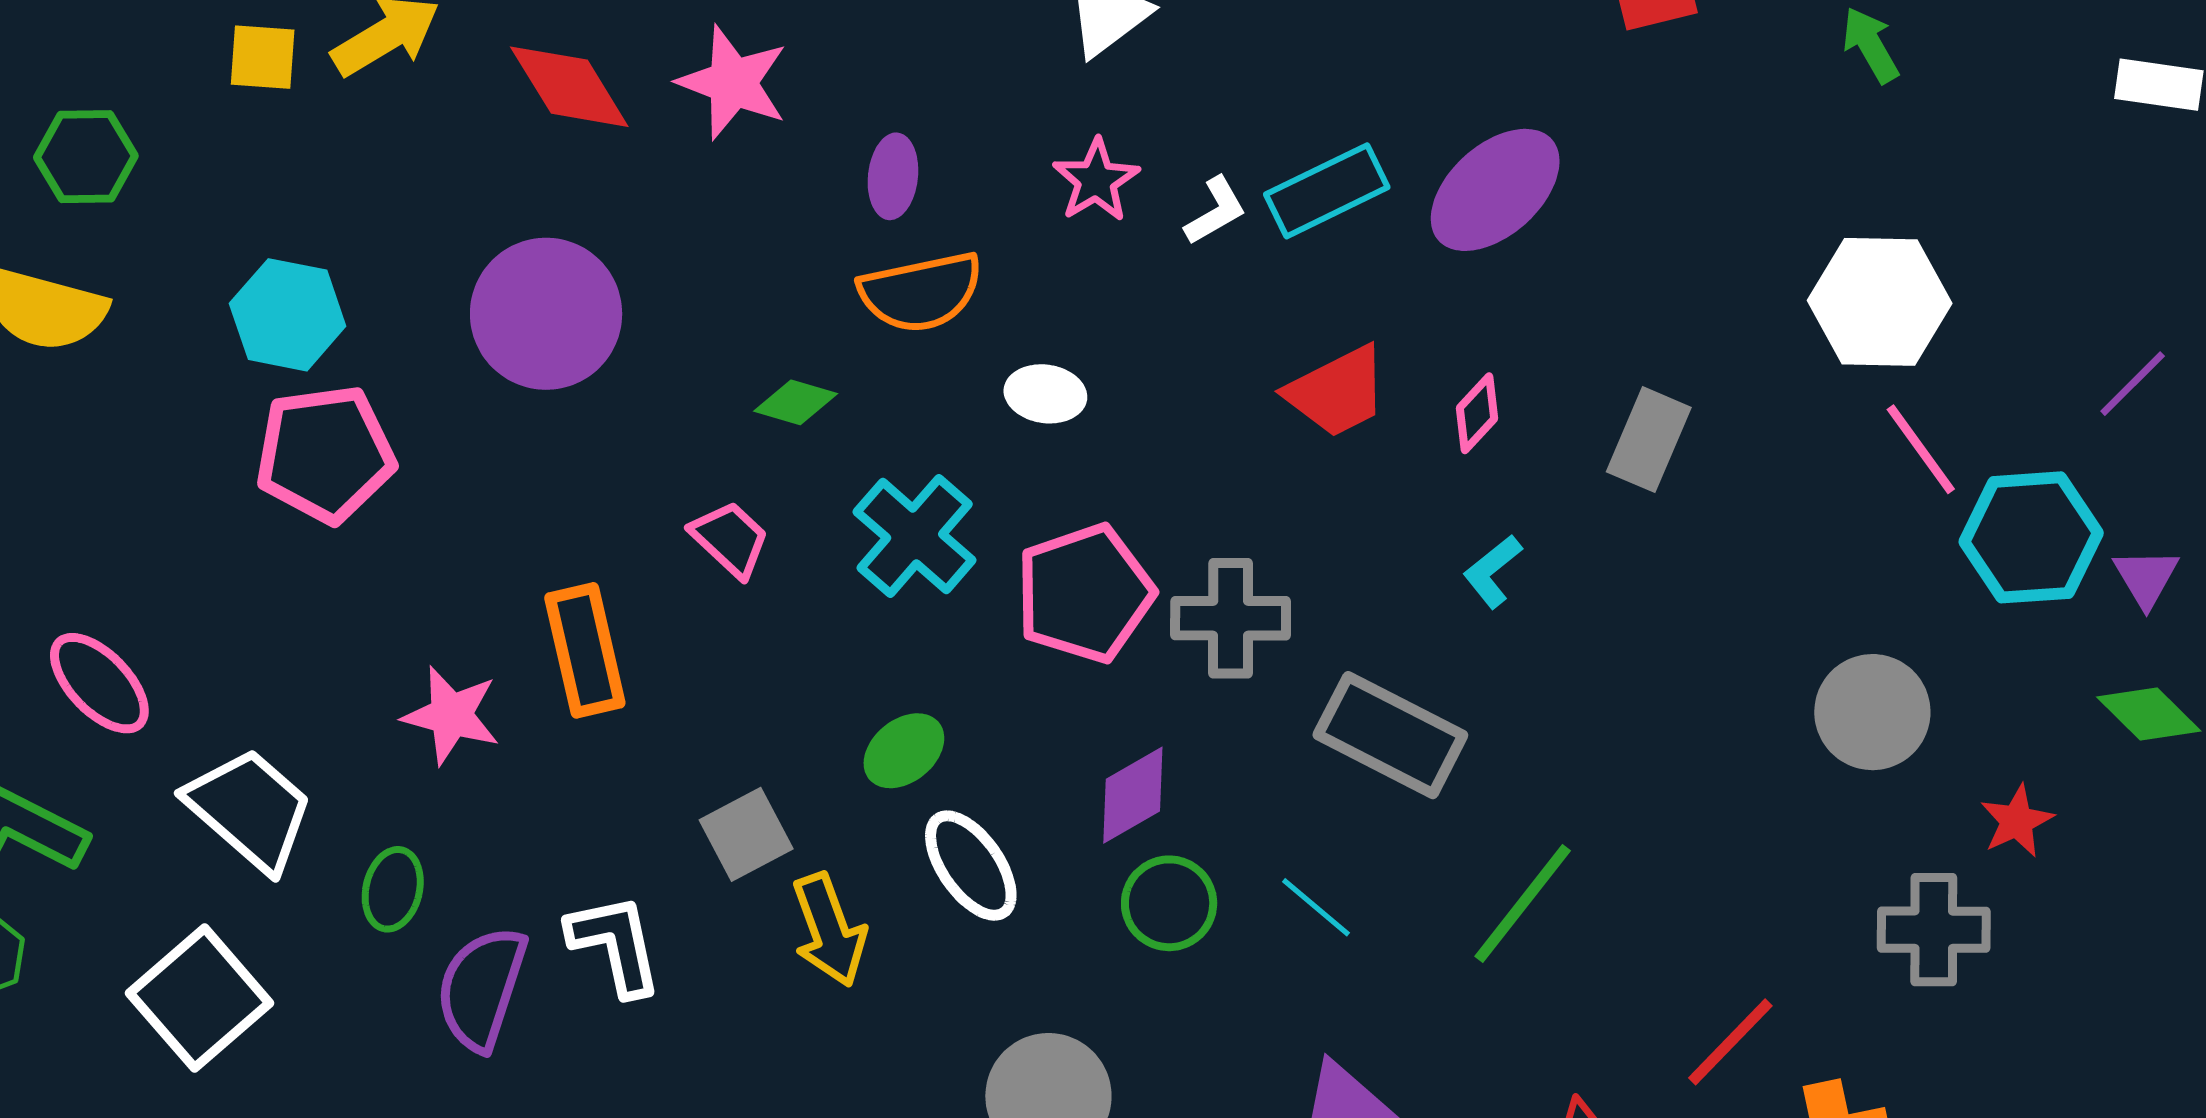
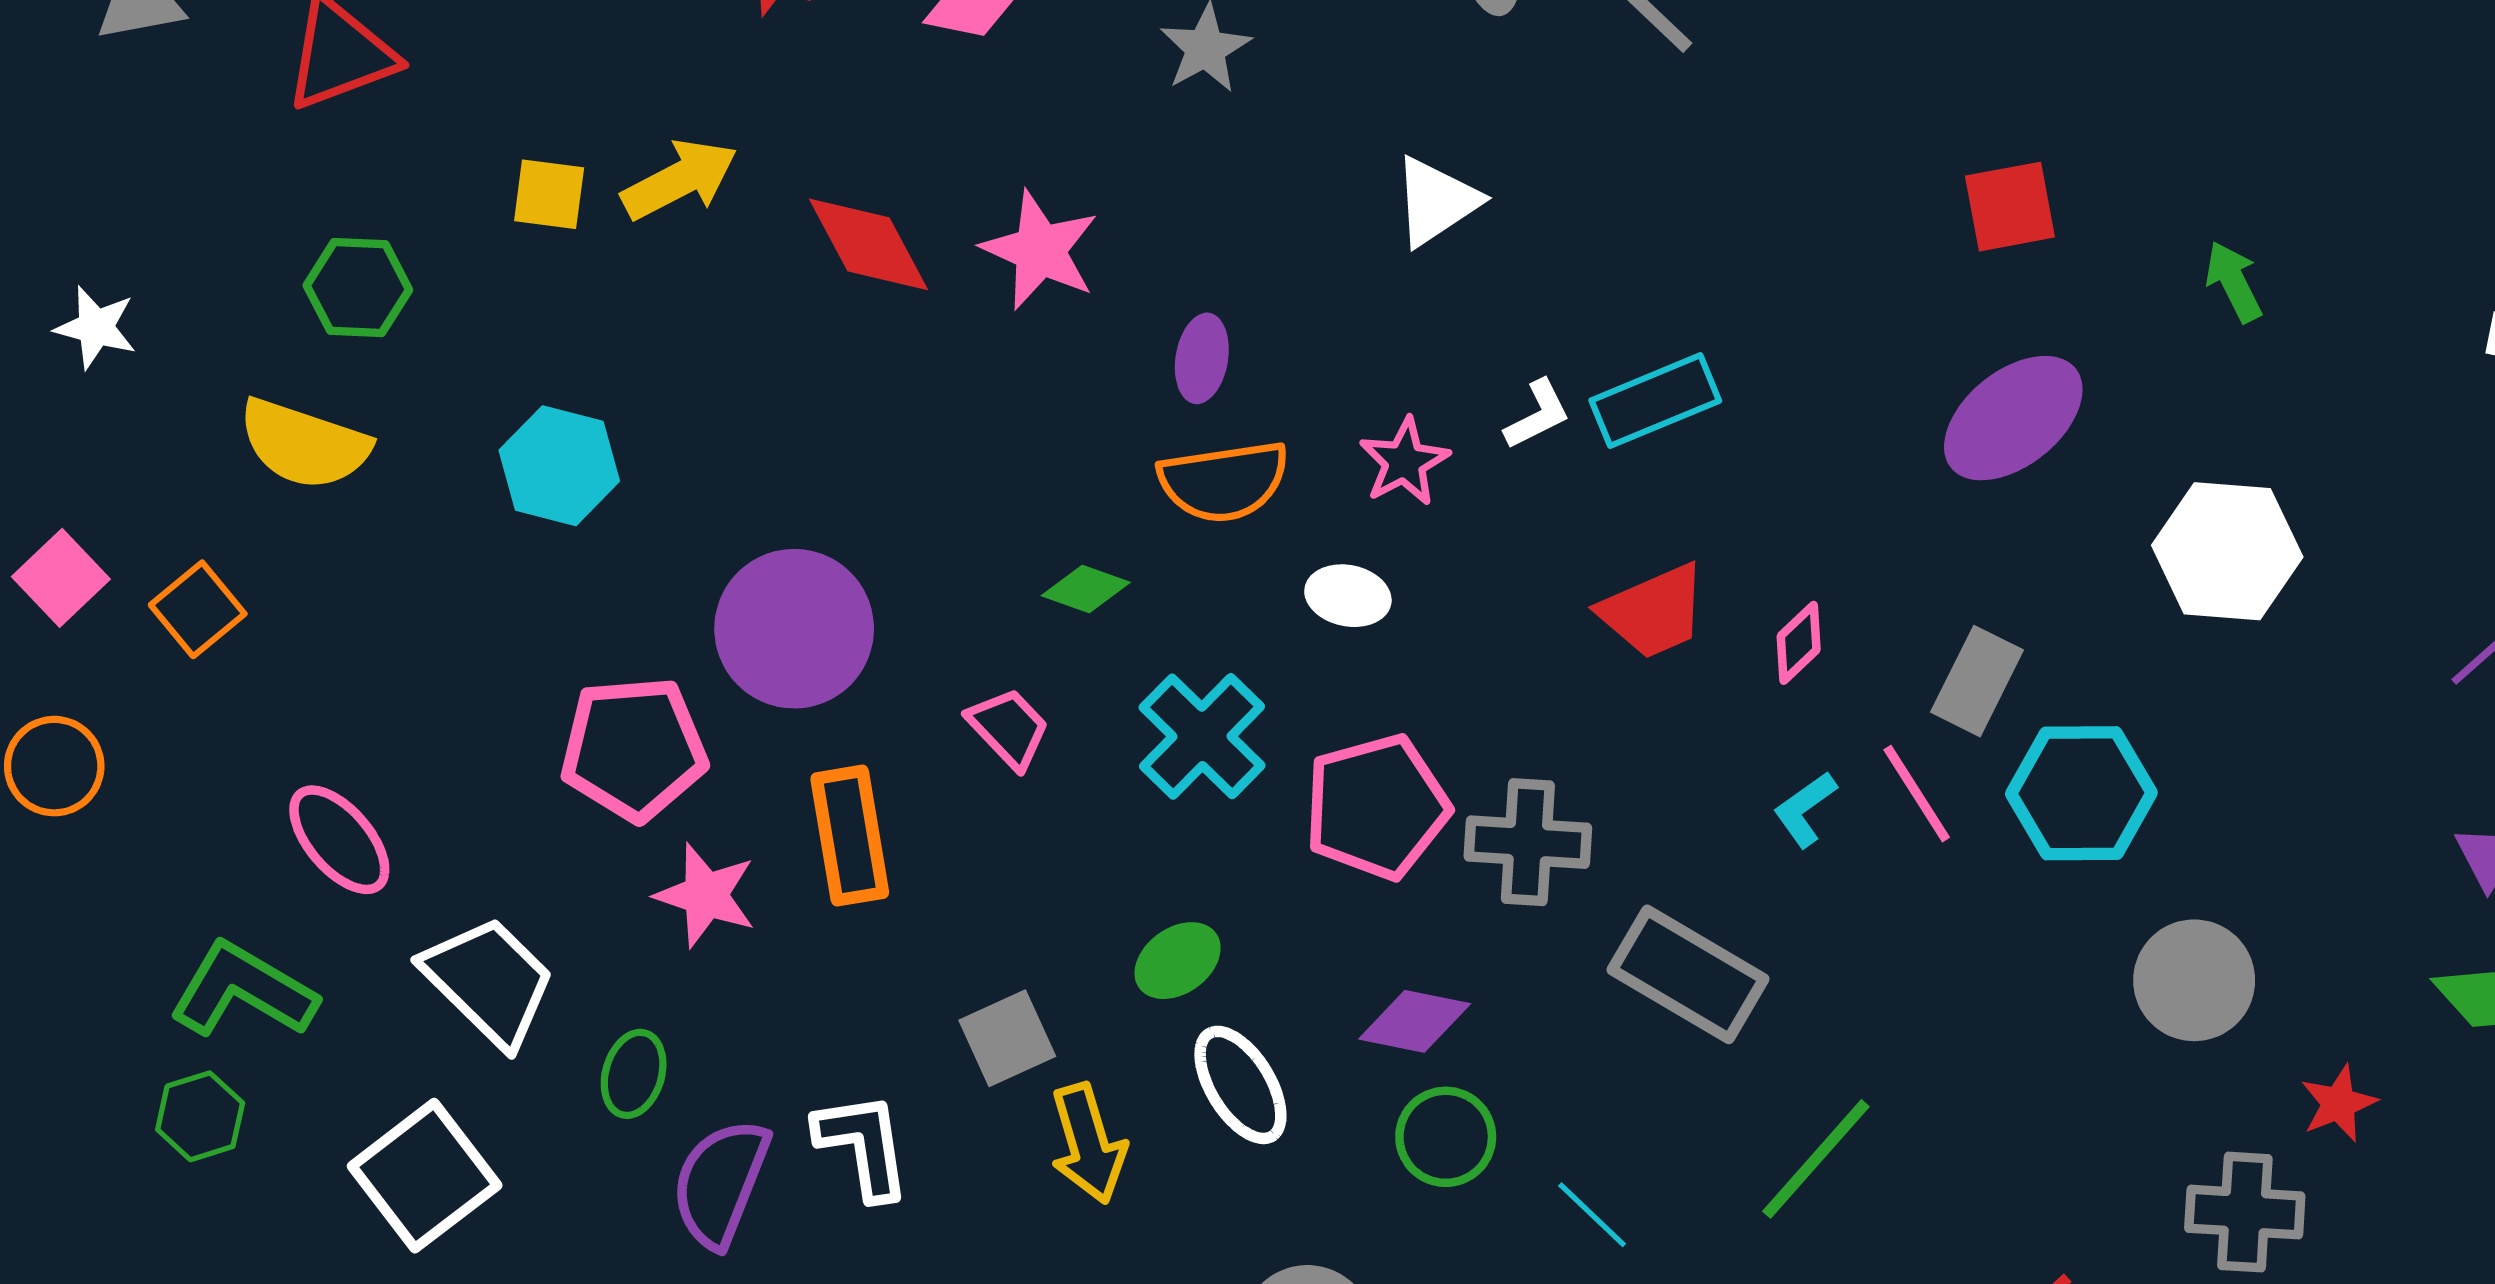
pink star: (1096, 180) -> (1404, 462), moved
purple ellipse: (1495, 190) -> (2013, 418), moved
purple circle: (546, 314) -> (794, 629), moved
pink line: (1921, 449) -> (1917, 794), moved
pink pentagon: (325, 454) -> (634, 749), moved
cyan hexagon: (2031, 537) -> (2081, 793), moved
purple diamond: (1133, 795) -> (1415, 1021), turned 38
cyan line: (1316, 907) -> (1592, 1215), moved

